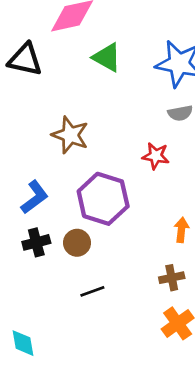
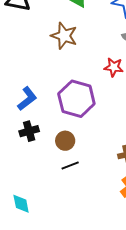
brown star: (70, 135) -> (64, 36), moved
brown circle: (77, 243) -> (65, 141), moved

